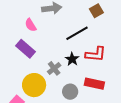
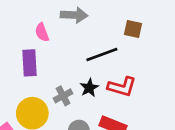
brown square: (96, 11) -> (133, 29), turned 32
purple rectangle: (25, 49) -> (30, 63), turned 36

